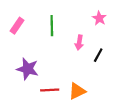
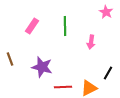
pink star: (99, 18) -> (106, 12), moved
black line: (98, 55) -> (108, 73), moved

